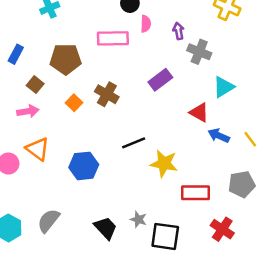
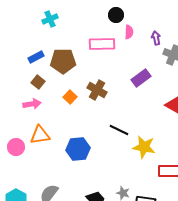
blue rectangle: (16, 54) -> (36, 57), moved, turned 35
black line: (134, 143) -> (119, 130), turned 48
orange triangle: (38, 149) -> (40, 135), turned -45

